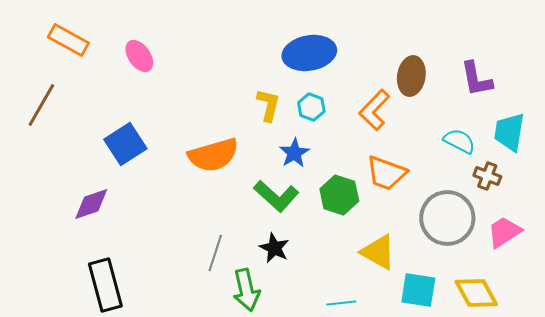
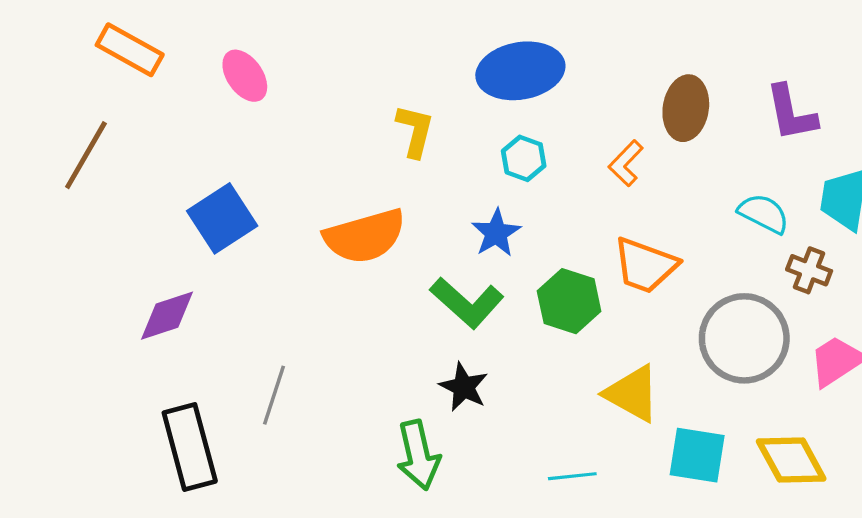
yellow L-shape: (268, 105) -> (415, 131), moved
orange L-shape: (374, 110) -> (626, 163), size x0.7
gray line: (215, 253) -> (274, 395), moved

